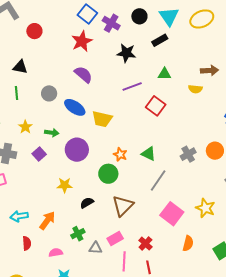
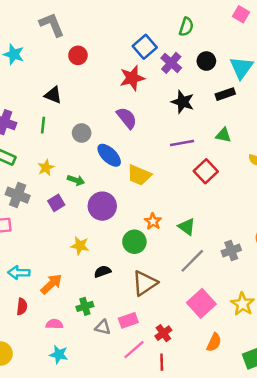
gray cross: (188, 154) -> (231, 251), moved
pink line: (124, 261) -> (134, 350), turned 36

